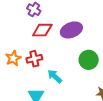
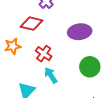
red diamond: (42, 30) -> (32, 24), moved
red cross: (34, 59) -> (44, 54), moved, turned 35

